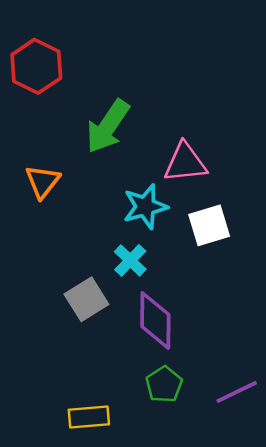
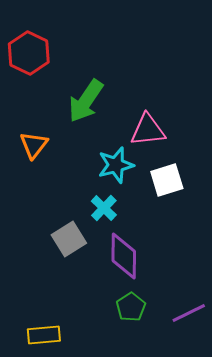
yellow rectangle: (89, 417) -> (44, 335), moved

